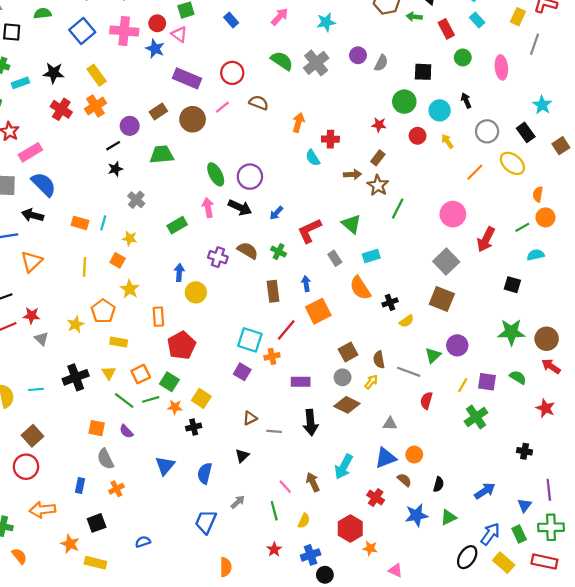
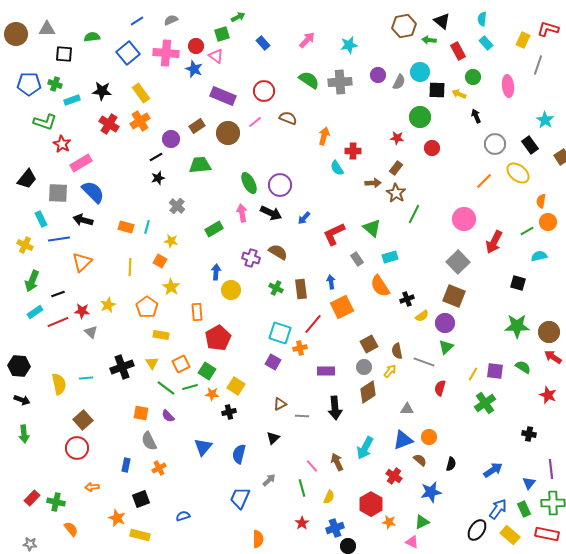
gray cross: (316, 63) -> (340, 82), turned 35
cyan circle: (440, 110) -> (420, 72), moved
yellow arrow: (447, 141) -> (459, 94), moved, turned -32
green cross: (279, 252) -> (276, 288), moved
yellow star: (76, 324) -> (108, 305), moved
purple circle: (457, 345) -> (445, 323), moved
brown diamond: (347, 405) -> (368, 392), turned -60
orange arrow: (43, 510) -> (92, 487), size x0.6
green triangle: (448, 517) -> (422, 522), moved

